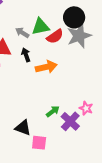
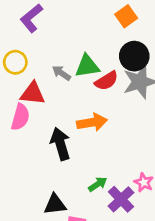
black arrow: (26, 55) -> (60, 144), moved, size x1.6
black triangle: (23, 128) -> (55, 204), turned -30

